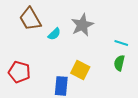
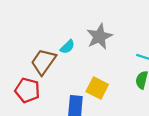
brown trapezoid: (30, 19) -> (43, 62), moved, turned 65

